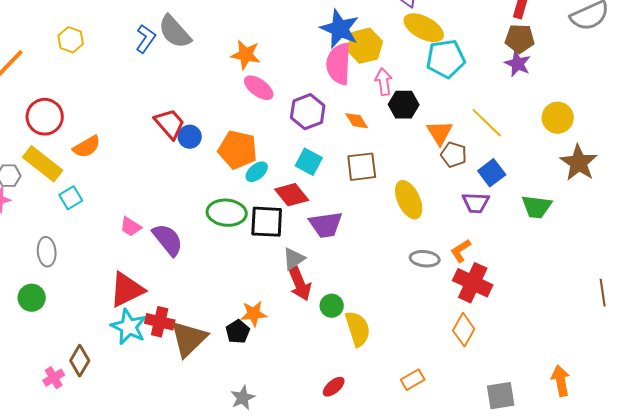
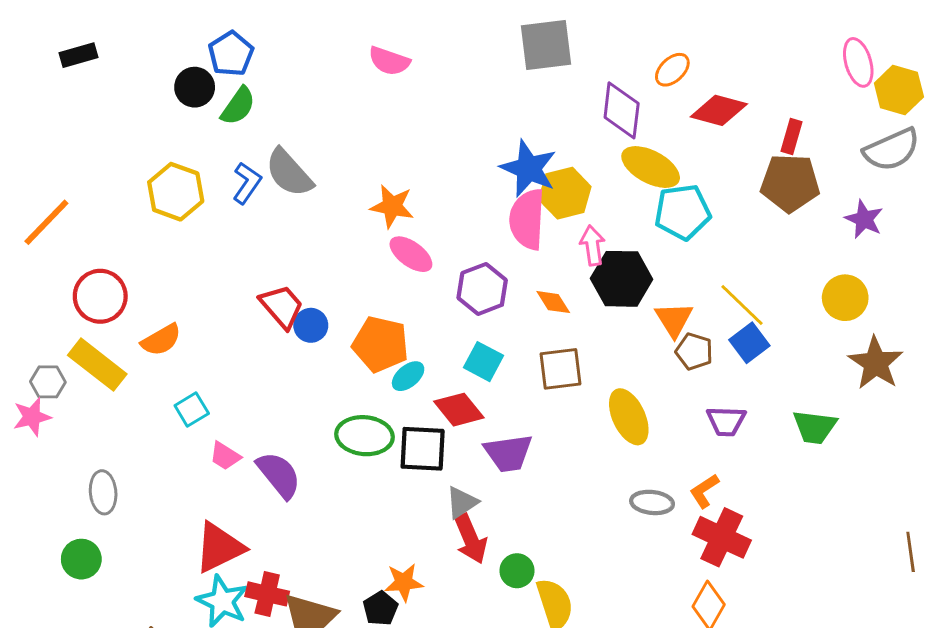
brown pentagon: (520, 39) -> (790, 183), size x1.4
yellow hexagon: (71, 40) -> (176, 192), moved, size x1.5
purple star: (518, 64) -> (864, 219), moved
black hexagon: (404, 105) -> (622, 279), size x1.4
blue square: (492, 173) -> (749, 343), moved
cyan square: (71, 198) -> (192, 410), moved

